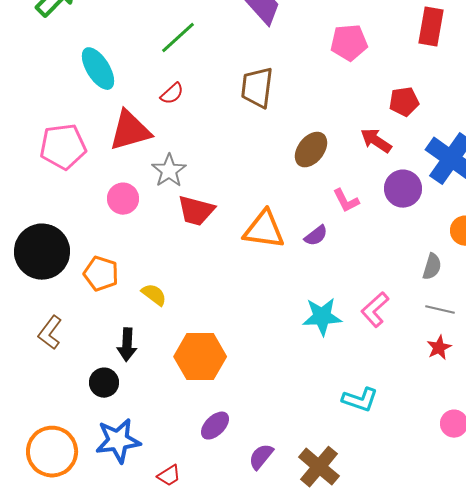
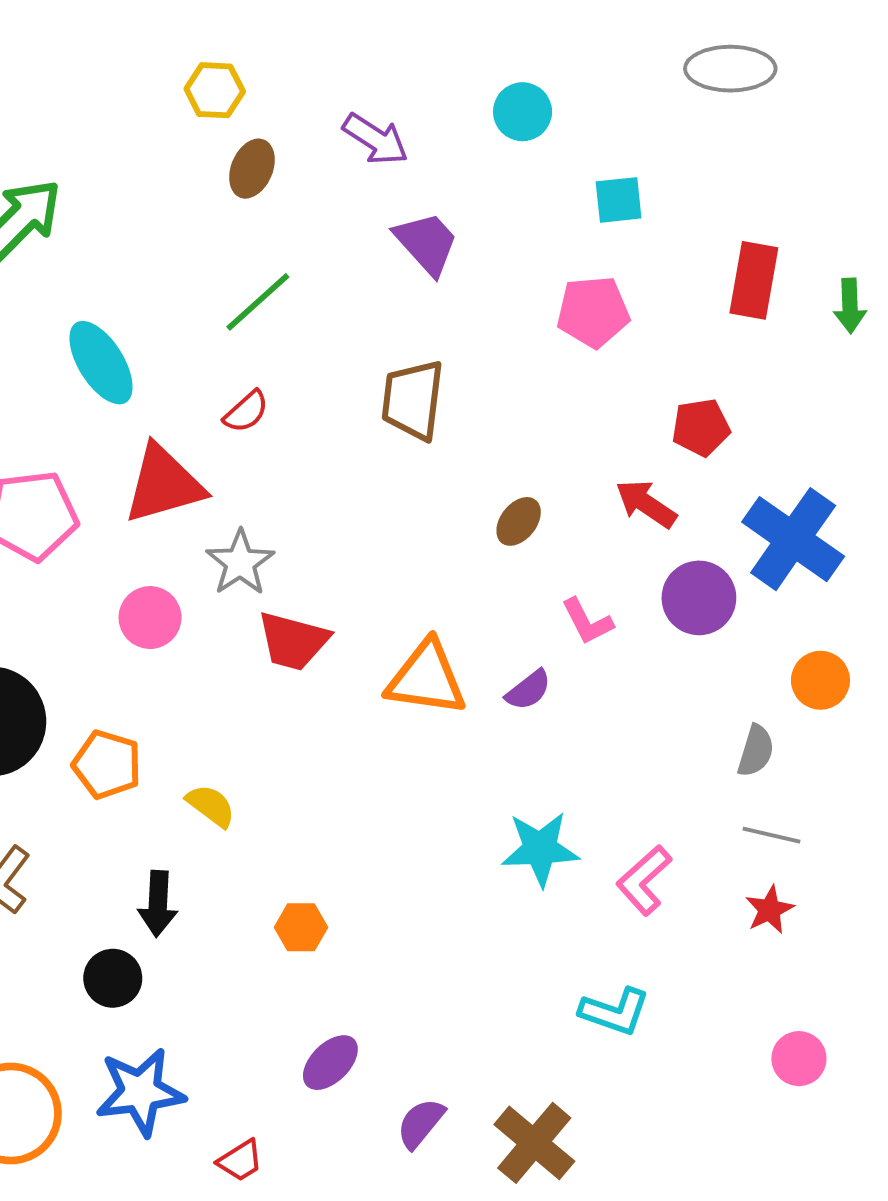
brown ellipse: (311, 150) -> (519, 521), size x0.7
pink L-shape: (375, 310) -> (644, 880), moved
orange hexagon: (200, 357) -> (301, 927), size x0.5

